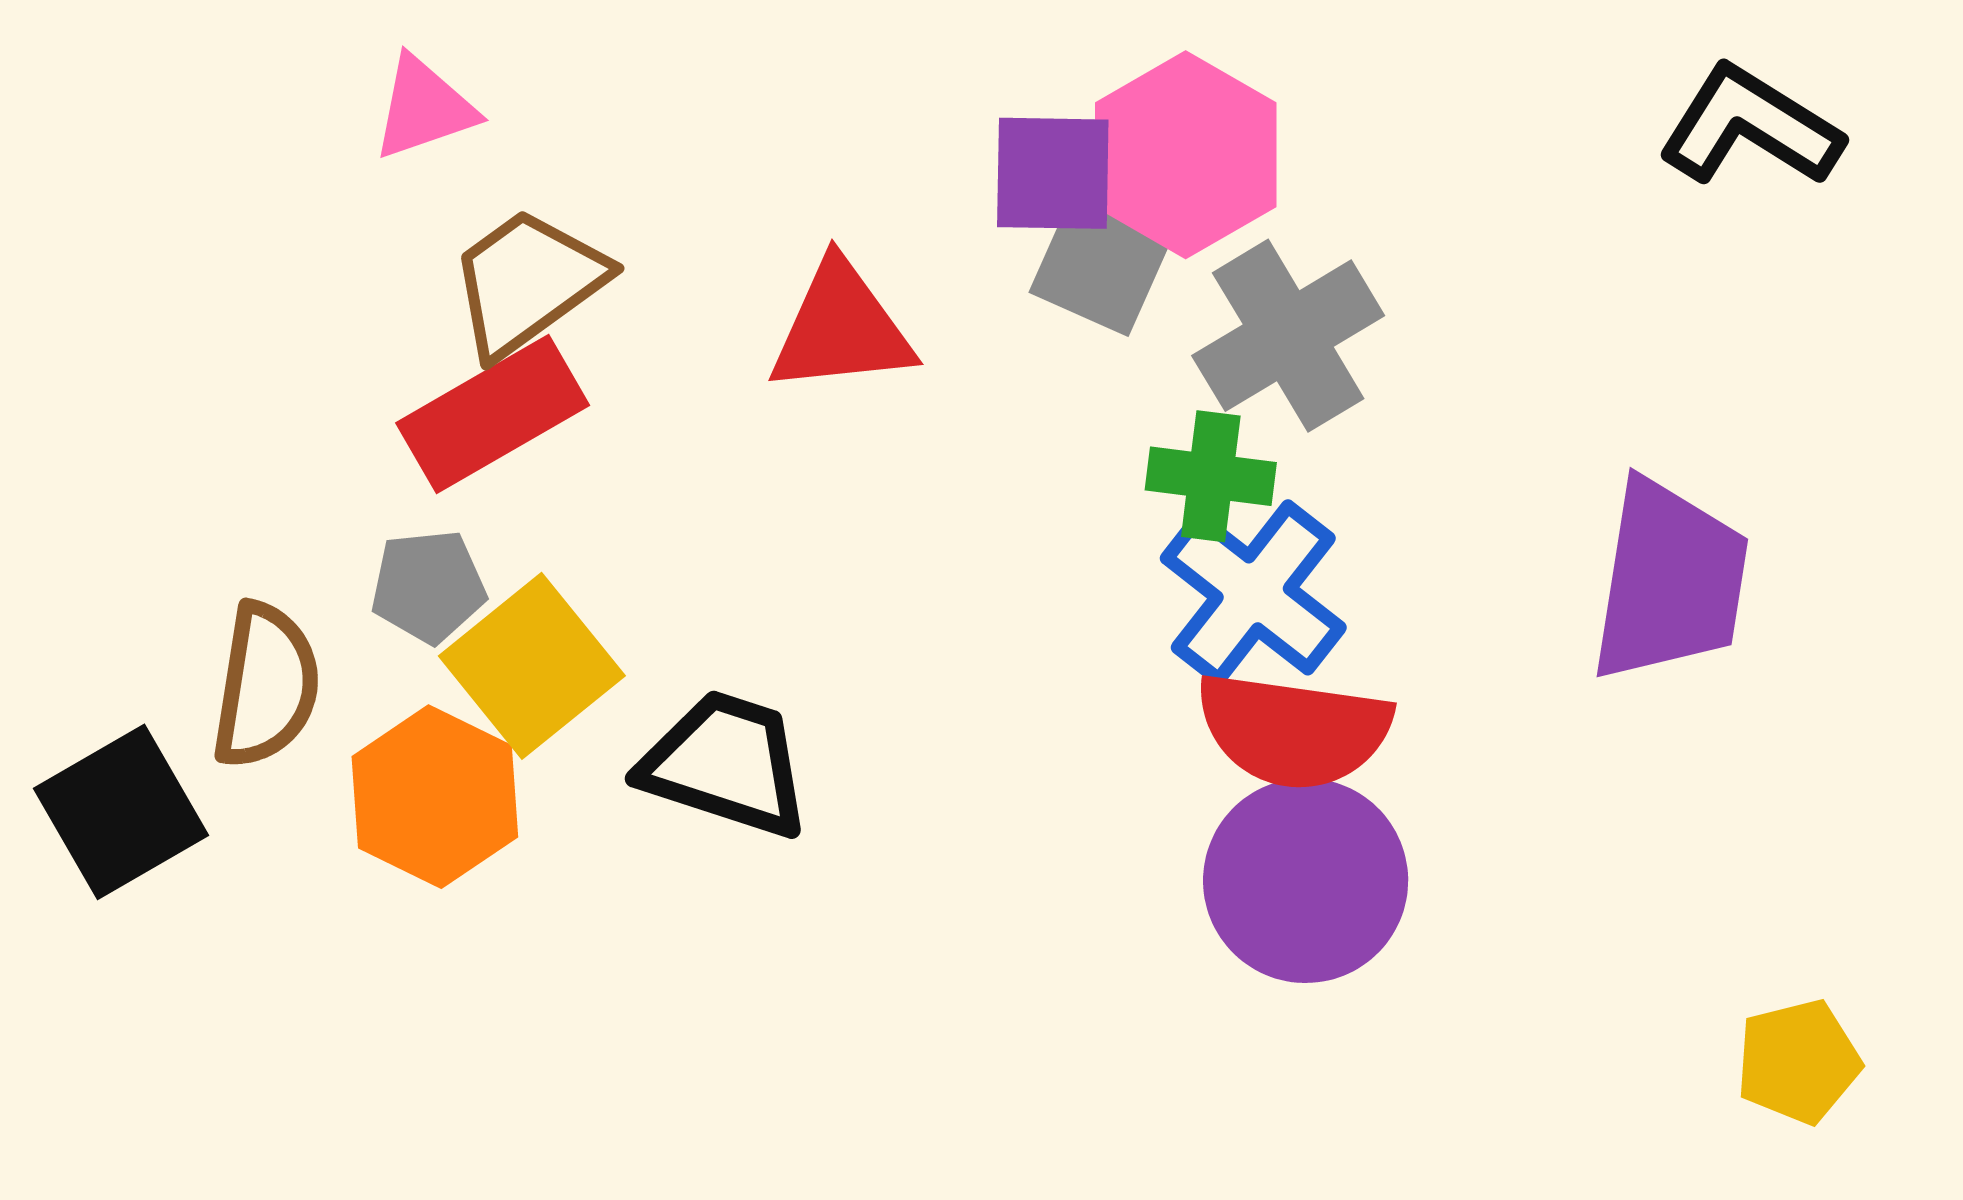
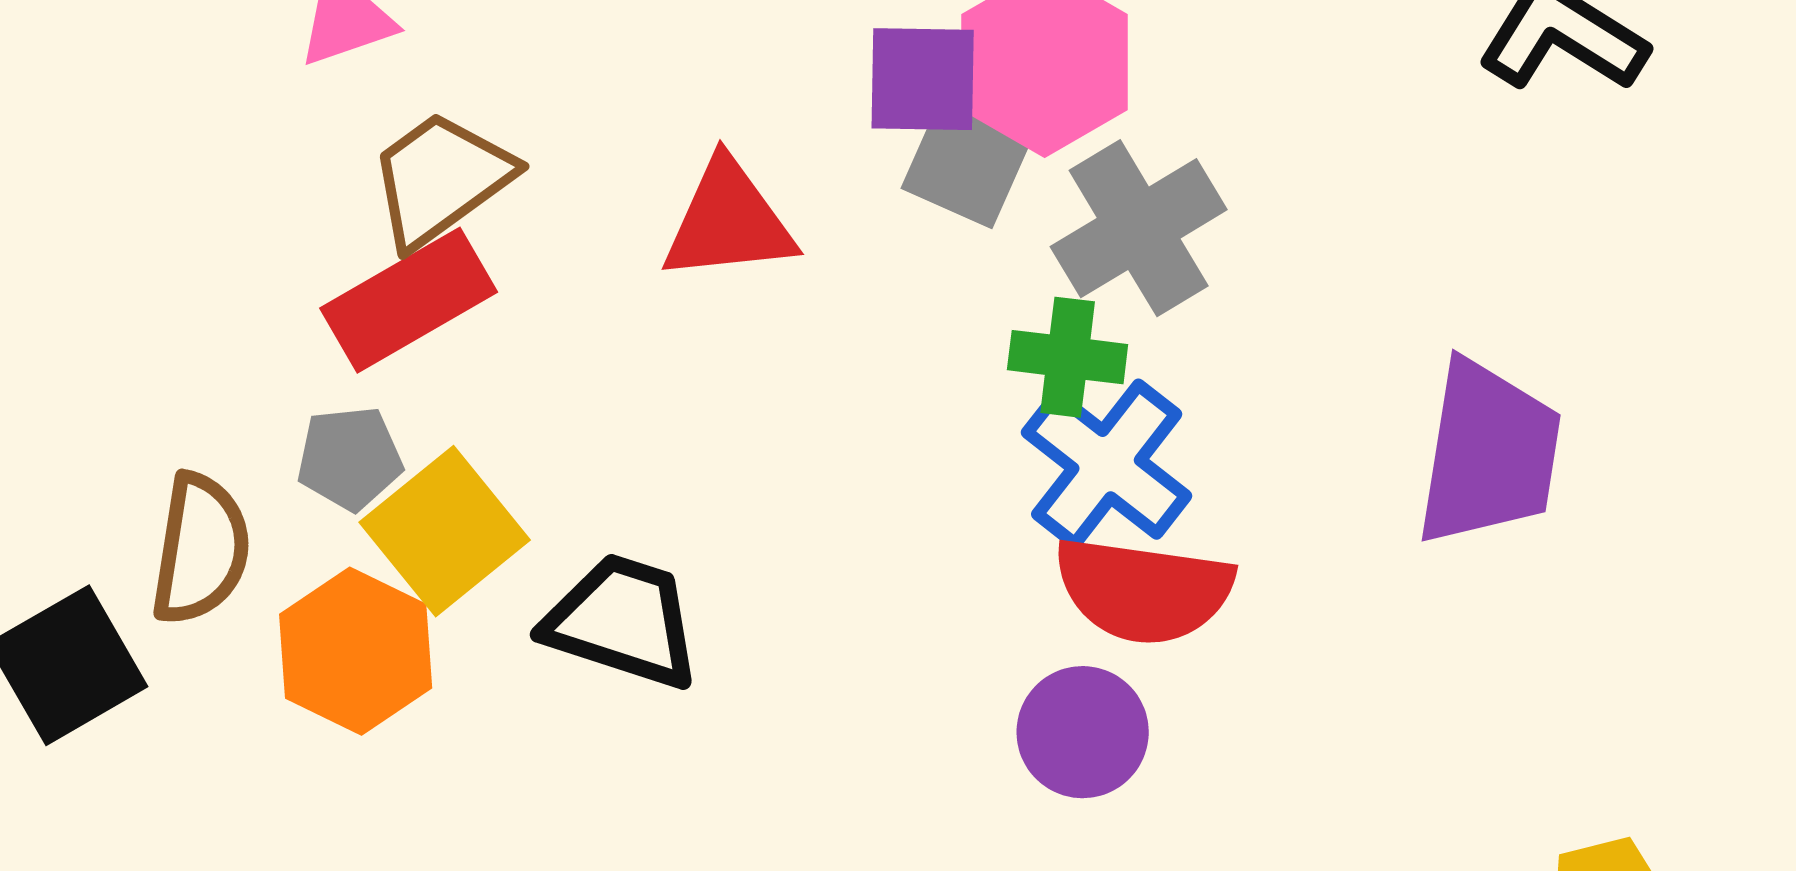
purple circle: (1306, 881) -> (1083, 732), moved, size x0.7

